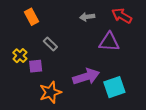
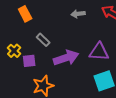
purple triangle: (109, 42) -> (99, 52), moved
purple arrow: (86, 77) -> (66, 58), moved

